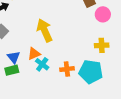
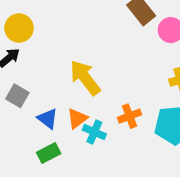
blue triangle: (14, 57) -> (48, 119), moved
orange cross: (67, 69) -> (129, 116), moved

